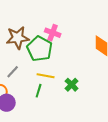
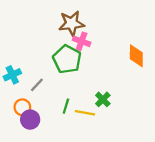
brown star: (18, 38) -> (72, 23), moved
yellow line: (46, 76) -> (85, 113), moved

